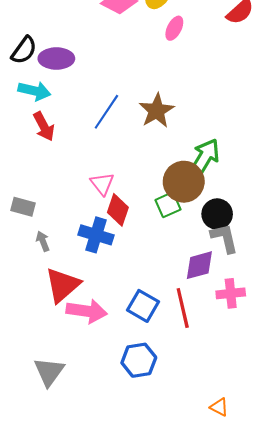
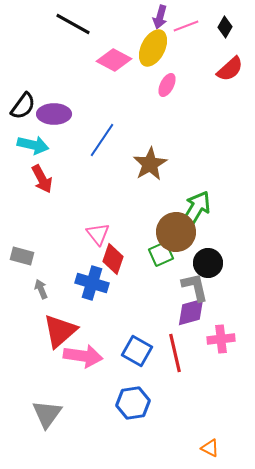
blue line: (106, 112) -> (102, 140), moved
gray L-shape: (224, 238) -> (195, 287), moved

